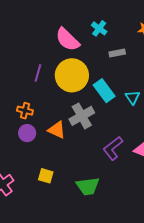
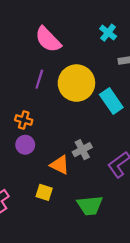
pink semicircle: (67, 39) -> (48, 39), moved
gray cross: (82, 116) -> (82, 150), moved, size x0.7
orange triangle: (57, 130) -> (60, 165), moved

